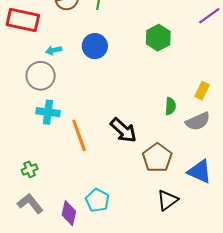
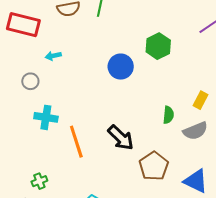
blue circle: (95, 46) -> (121, 67), moved
gray circle: (41, 76) -> (30, 81), moved, size x0.6
green cross: (30, 169) -> (39, 181), moved

